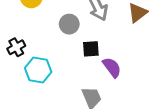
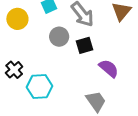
black square: (91, 49) -> (85, 45), moved

